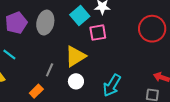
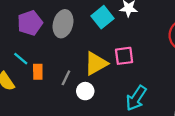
pink square: (98, 33) -> (124, 56), moved
white circle: (76, 81) -> (85, 91), moved
orange rectangle: (36, 91) -> (38, 72), moved, turned -48

